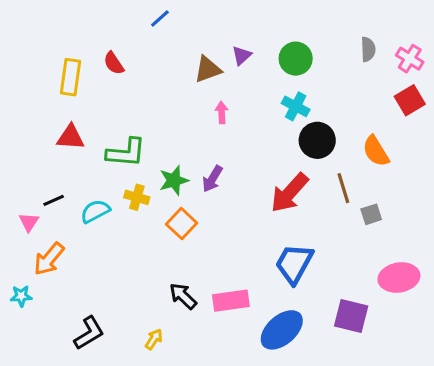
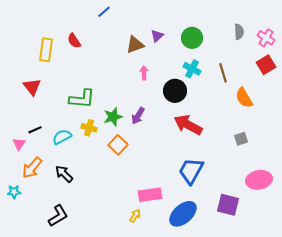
red triangle: (71, 137) -> (32, 87), moved, turned 48
black circle: (317, 140) -> (175, 91), moved
brown line: (343, 188) -> (223, 73), moved
red arrow: (289, 193) -> (188, 125), turned 76
black arrow: (183, 296) -> (64, 174), moved
yellow arrow: (154, 339) -> (135, 216), moved

